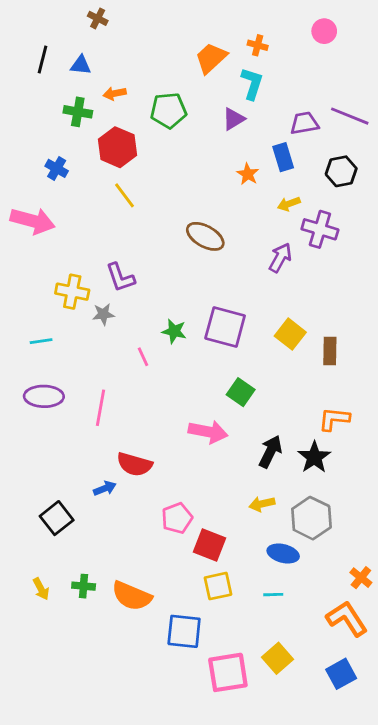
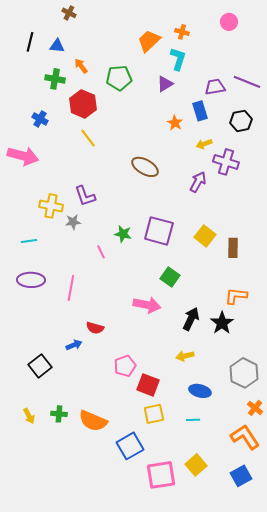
orange arrow: (115, 93) -> (81, 66), turned 63
red semicircle: (134, 464) -> (95, 328), size x0.7
gray hexagon: (311, 518) -> (244, 373), moved
blue square: (184, 631) -> (130, 446), turned -36

